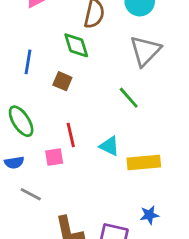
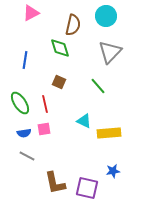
brown square: (62, 81) -> (59, 82), moved
red line: (71, 135) -> (45, 104), moved
blue semicircle: (14, 163) -> (24, 133), moved

